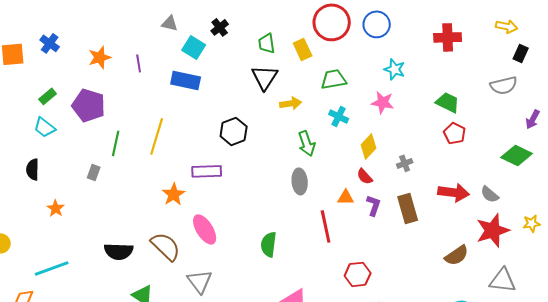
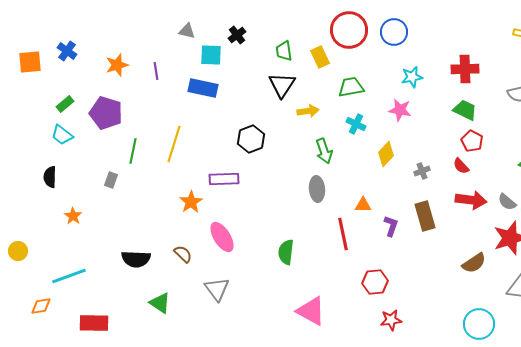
red cross: (448, 37) -> (465, 69), moved
cyan square: (194, 47) -> (211, 55), turned -30
cyan star: (395, 69) -> (412, 77), turned -30
red semicircle: (365, 176) -> (461, 166), moved
purple L-shape: (374, 205) -> (391, 226), moved
brown semicircle: (166, 246) -> (183, 254), size x0.6

